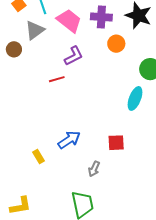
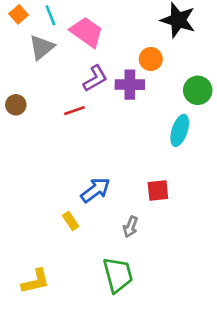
purple cross: (101, 17) -> (130, 85), moved
brown circle: (14, 49) -> (16, 105), moved
yellow rectangle: (38, 156) -> (71, 221), moved

